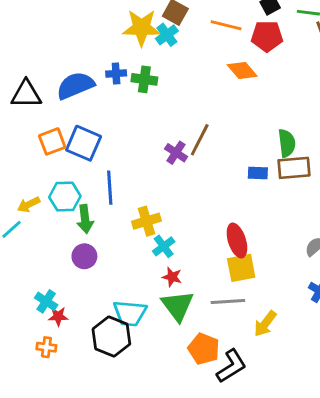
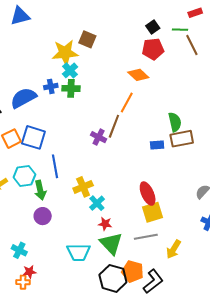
orange line: (226, 25) -> (127, 103), moved, turned -70
cyan cross: (167, 35) -> (70, 70), moved
red star: (58, 316) -> (29, 272), moved
black hexagon: (111, 336) -> (113, 278), moved

